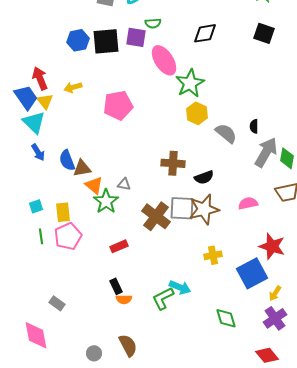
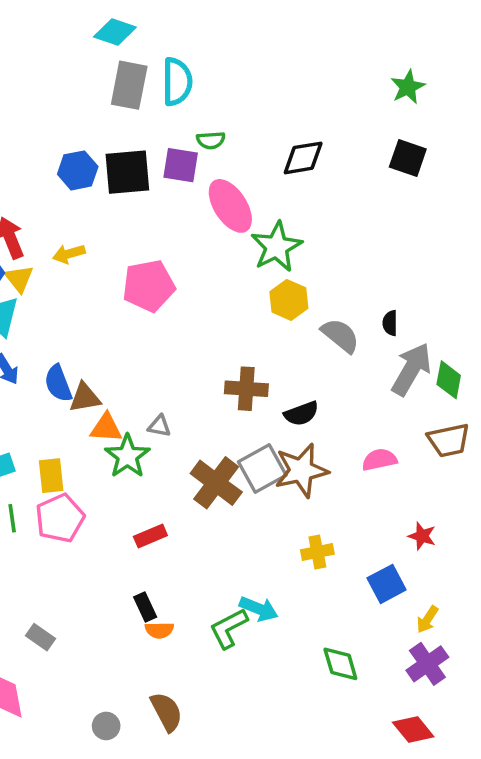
orange triangle: (94, 185) -> (106, 428), turned -36
gray square: (182, 208) -> (262, 469), turned -32
red star: (272, 246) -> (422, 536), size x0.6
blue square: (252, 273) -> (387, 584), size x0.7

